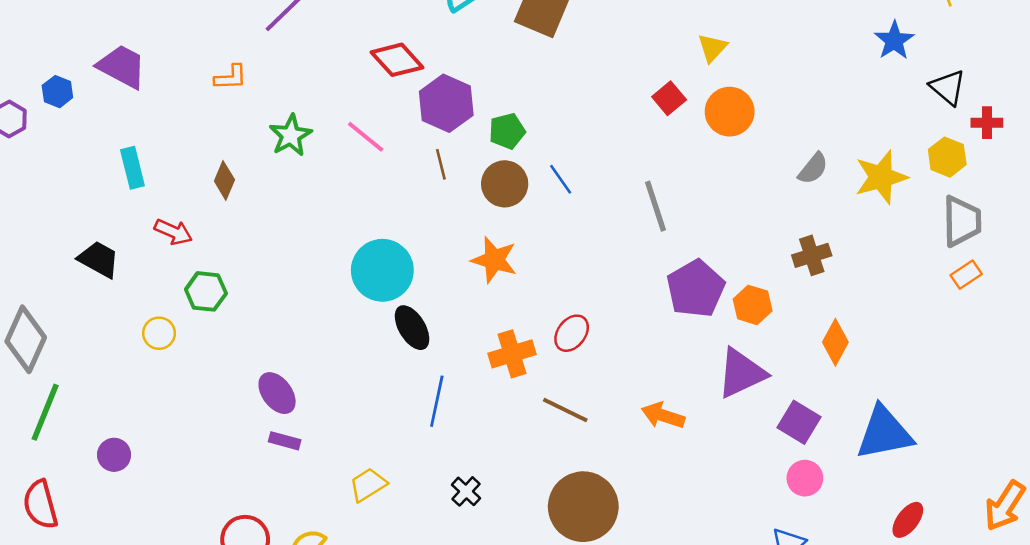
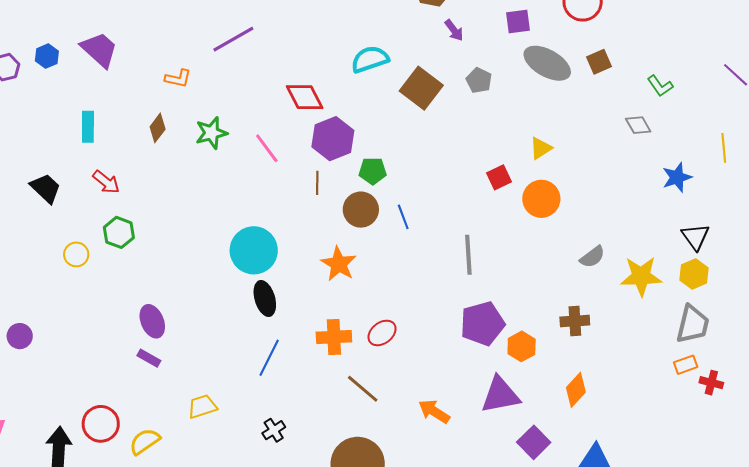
black triangle: (948, 87) -> (695, 237), moved
red cross: (987, 123) -> (711, 383), moved
brown diamond: (224, 180) -> (158, 128), moved

